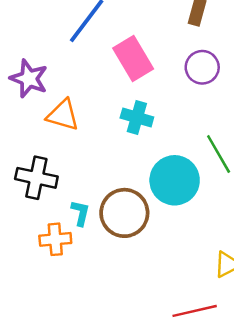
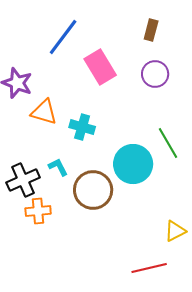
cyan cross: (137, 118) -> (82, 127), moved
black cross: (36, 178) -> (23, 180), moved, turned -36
cyan L-shape: (80, 213) -> (58, 167), moved, turned -40

